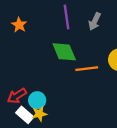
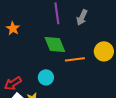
orange star: (19, 25) -> (13, 28), moved
cyan circle: (37, 100) -> (46, 77), moved

